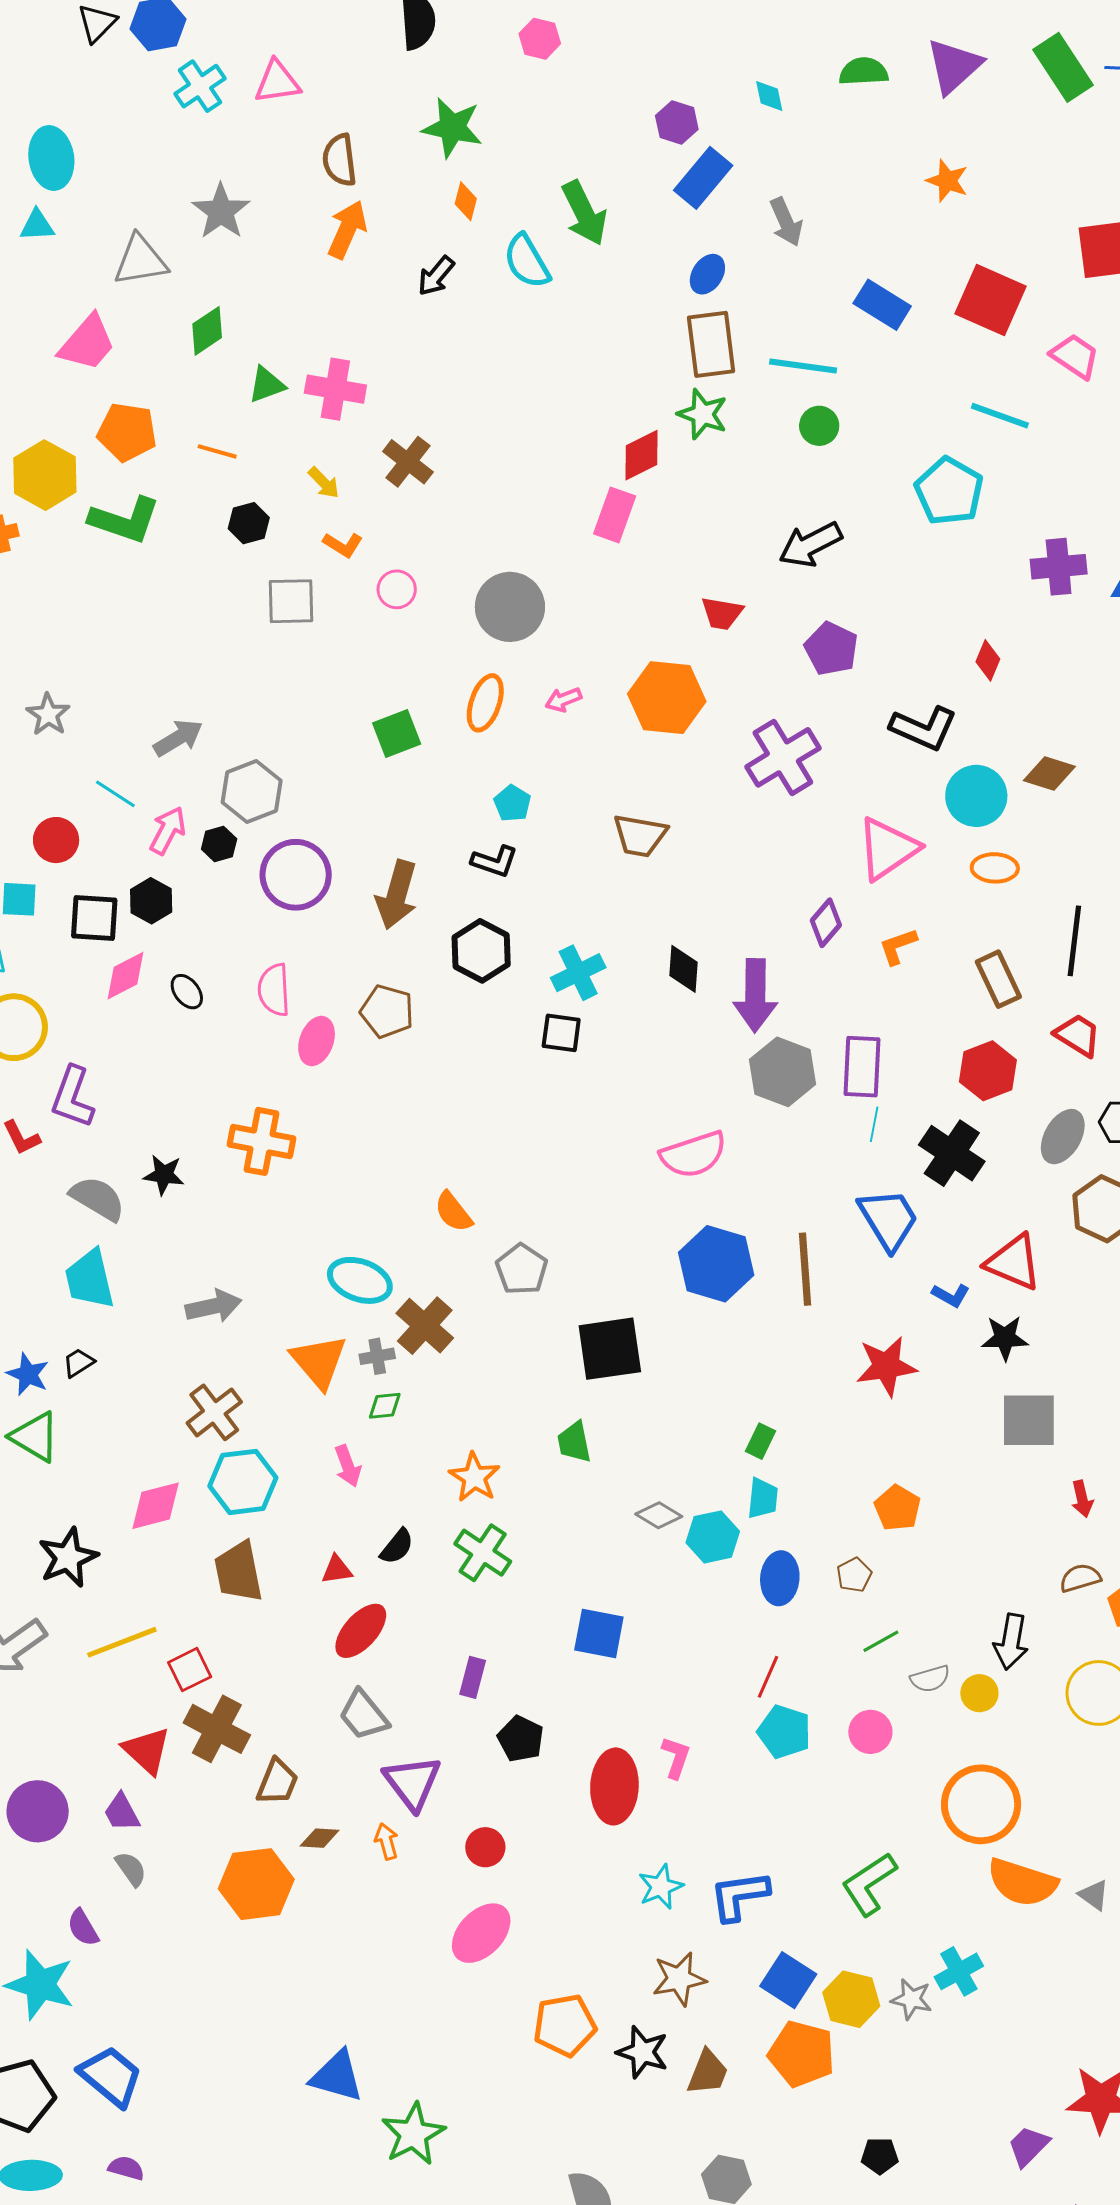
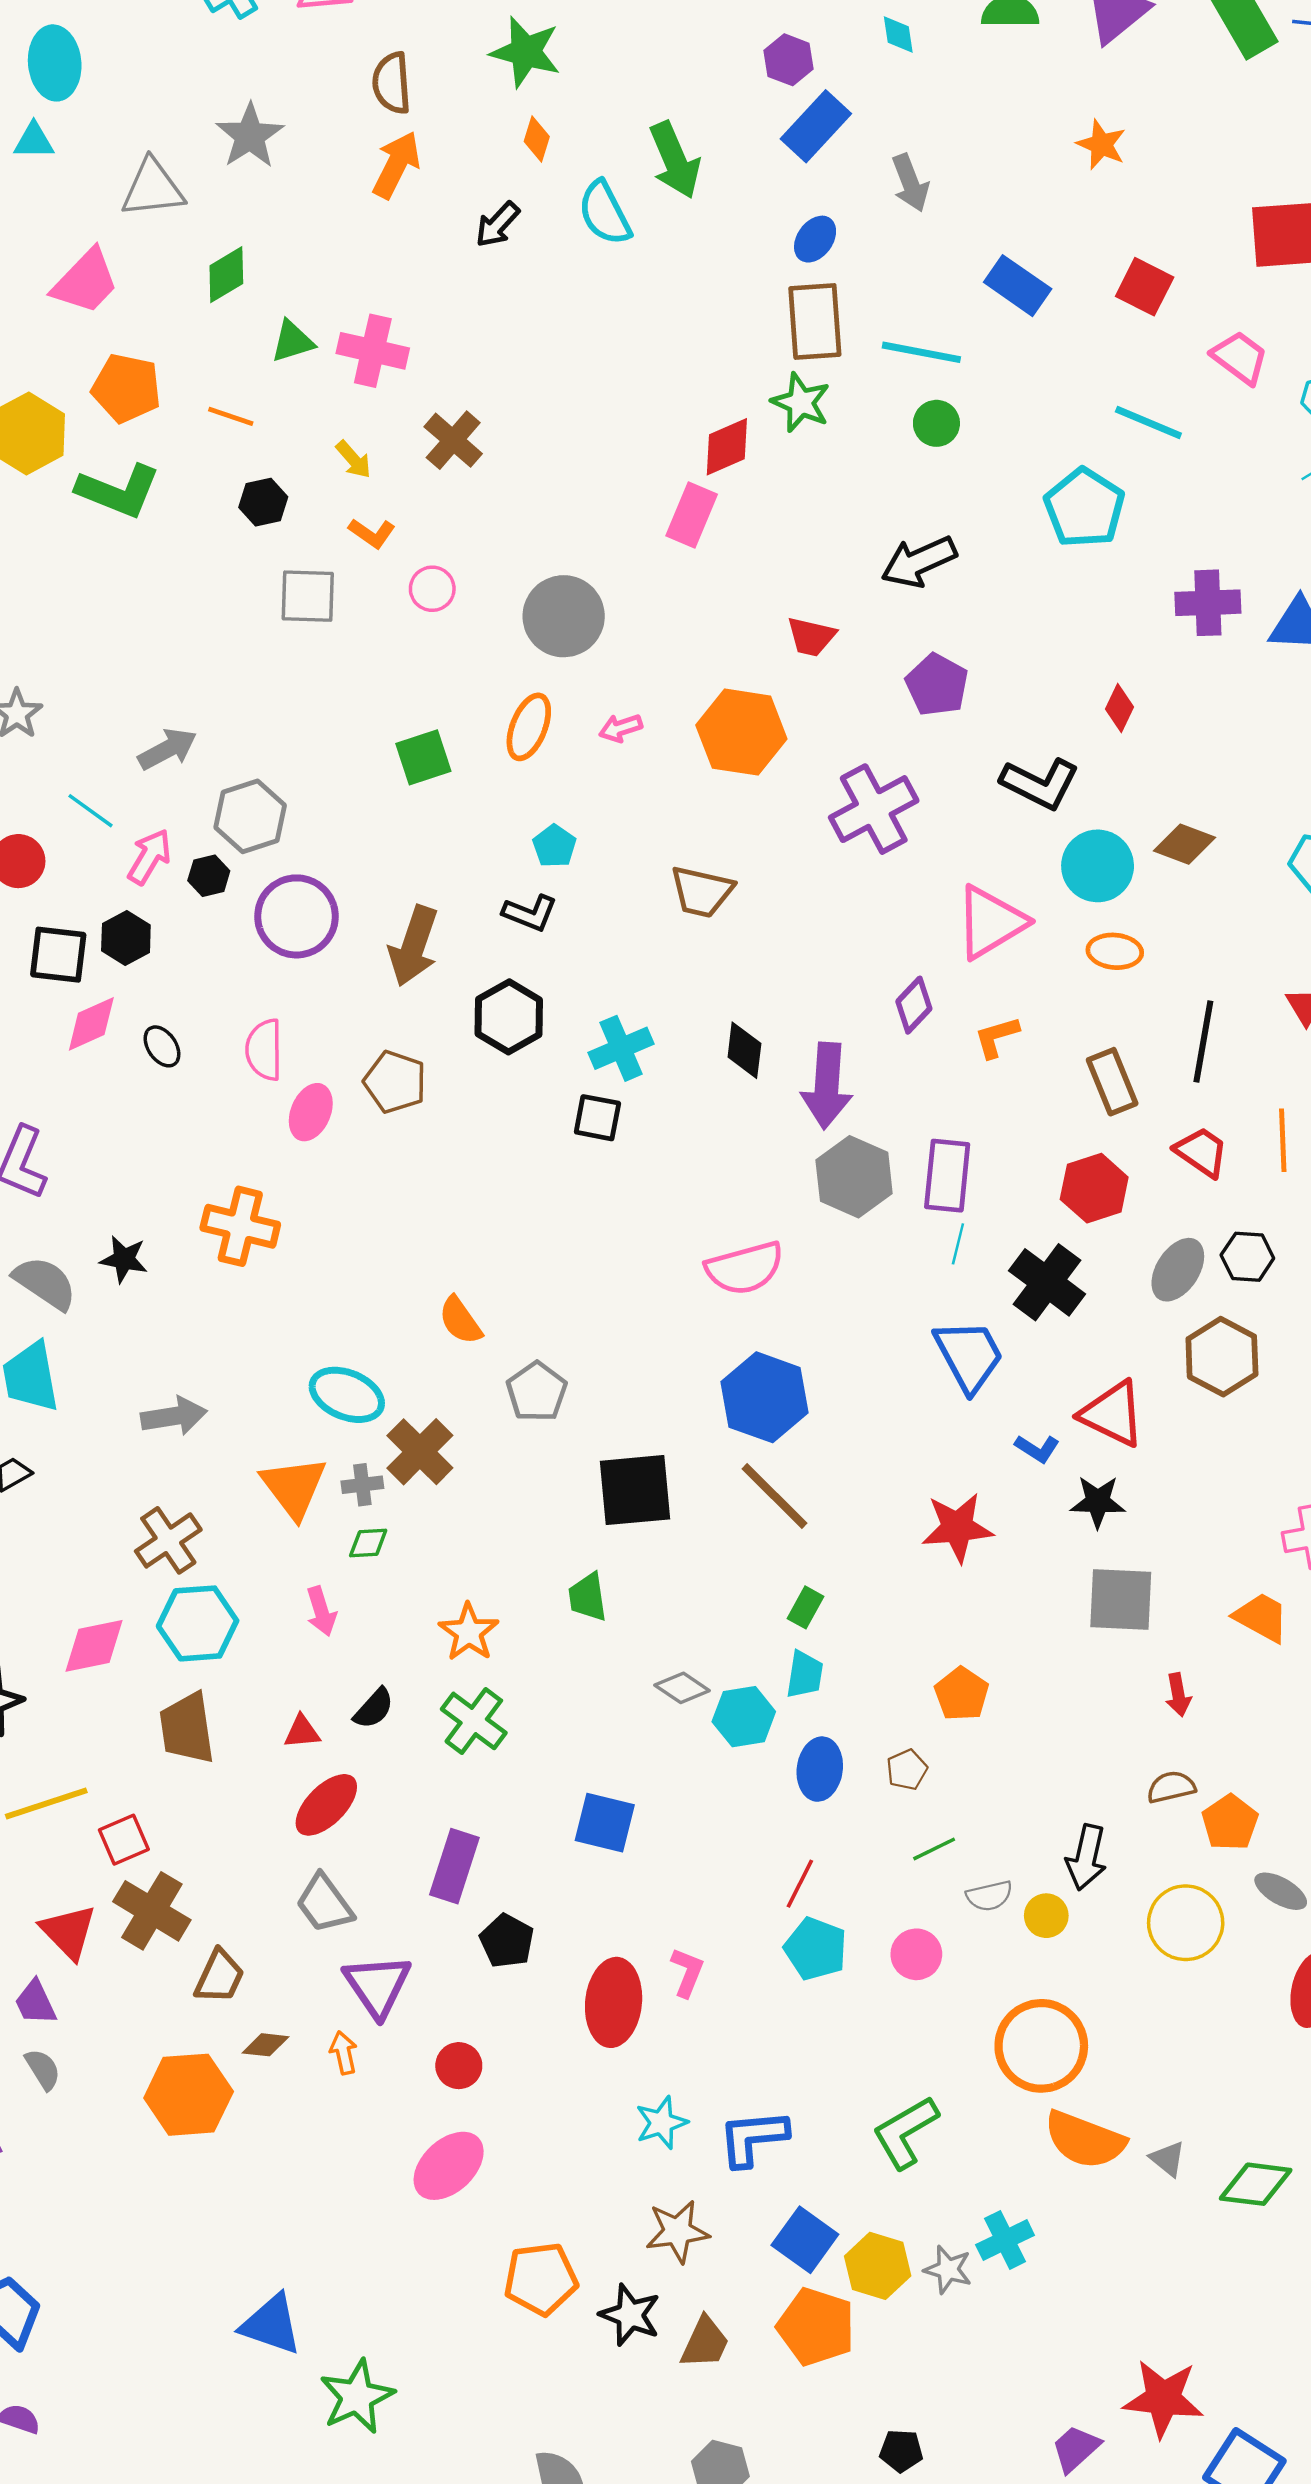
red square: (991, 300) -> (1145, 287), size x0.7
brown line: (805, 1269) -> (775, 1496), moved, turned -44
purple rectangle: (473, 1677) -> (454, 1866), size x1.5

